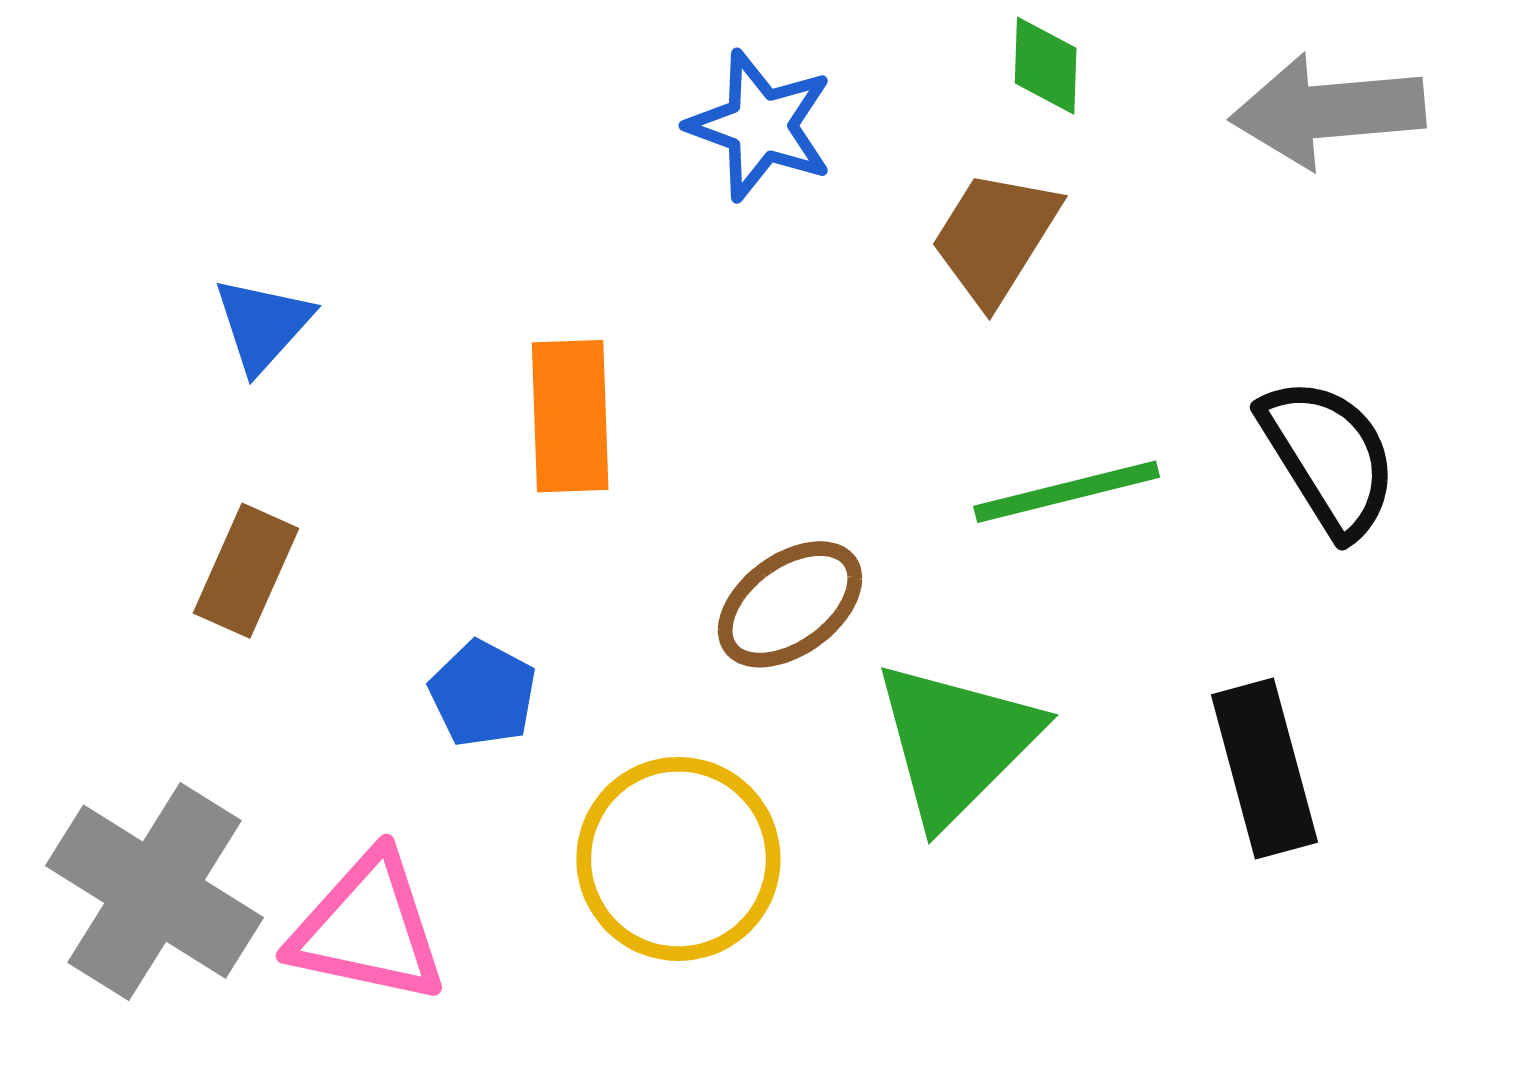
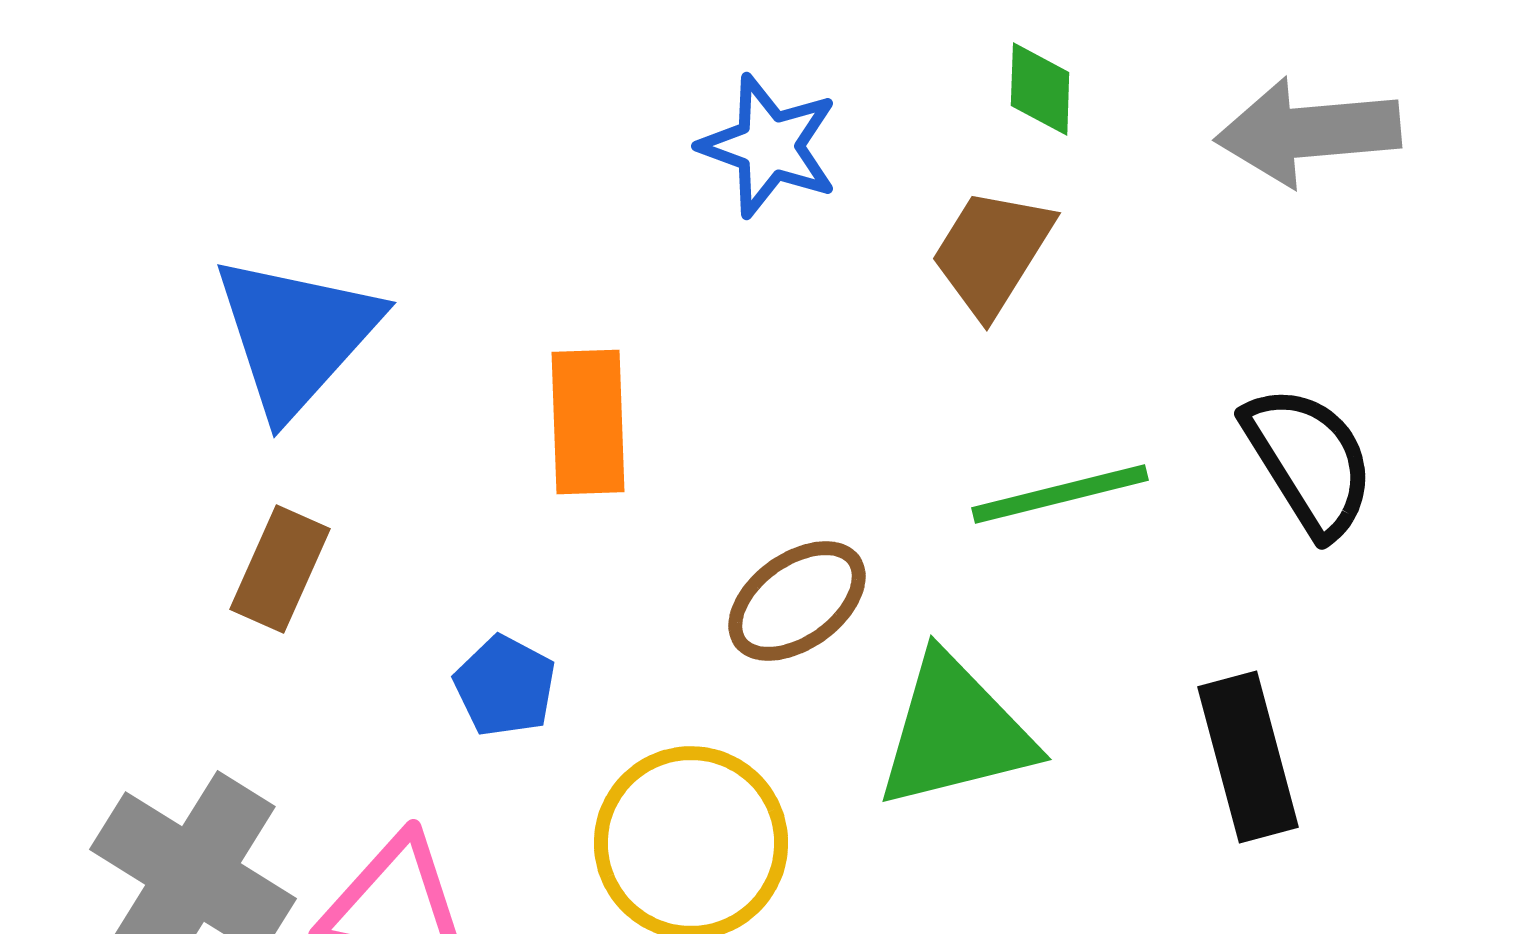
blue triangle: (263, 324) -> (296, 335), size x1.8
green triangle: (956, 742) -> (955, 732), turned 31

